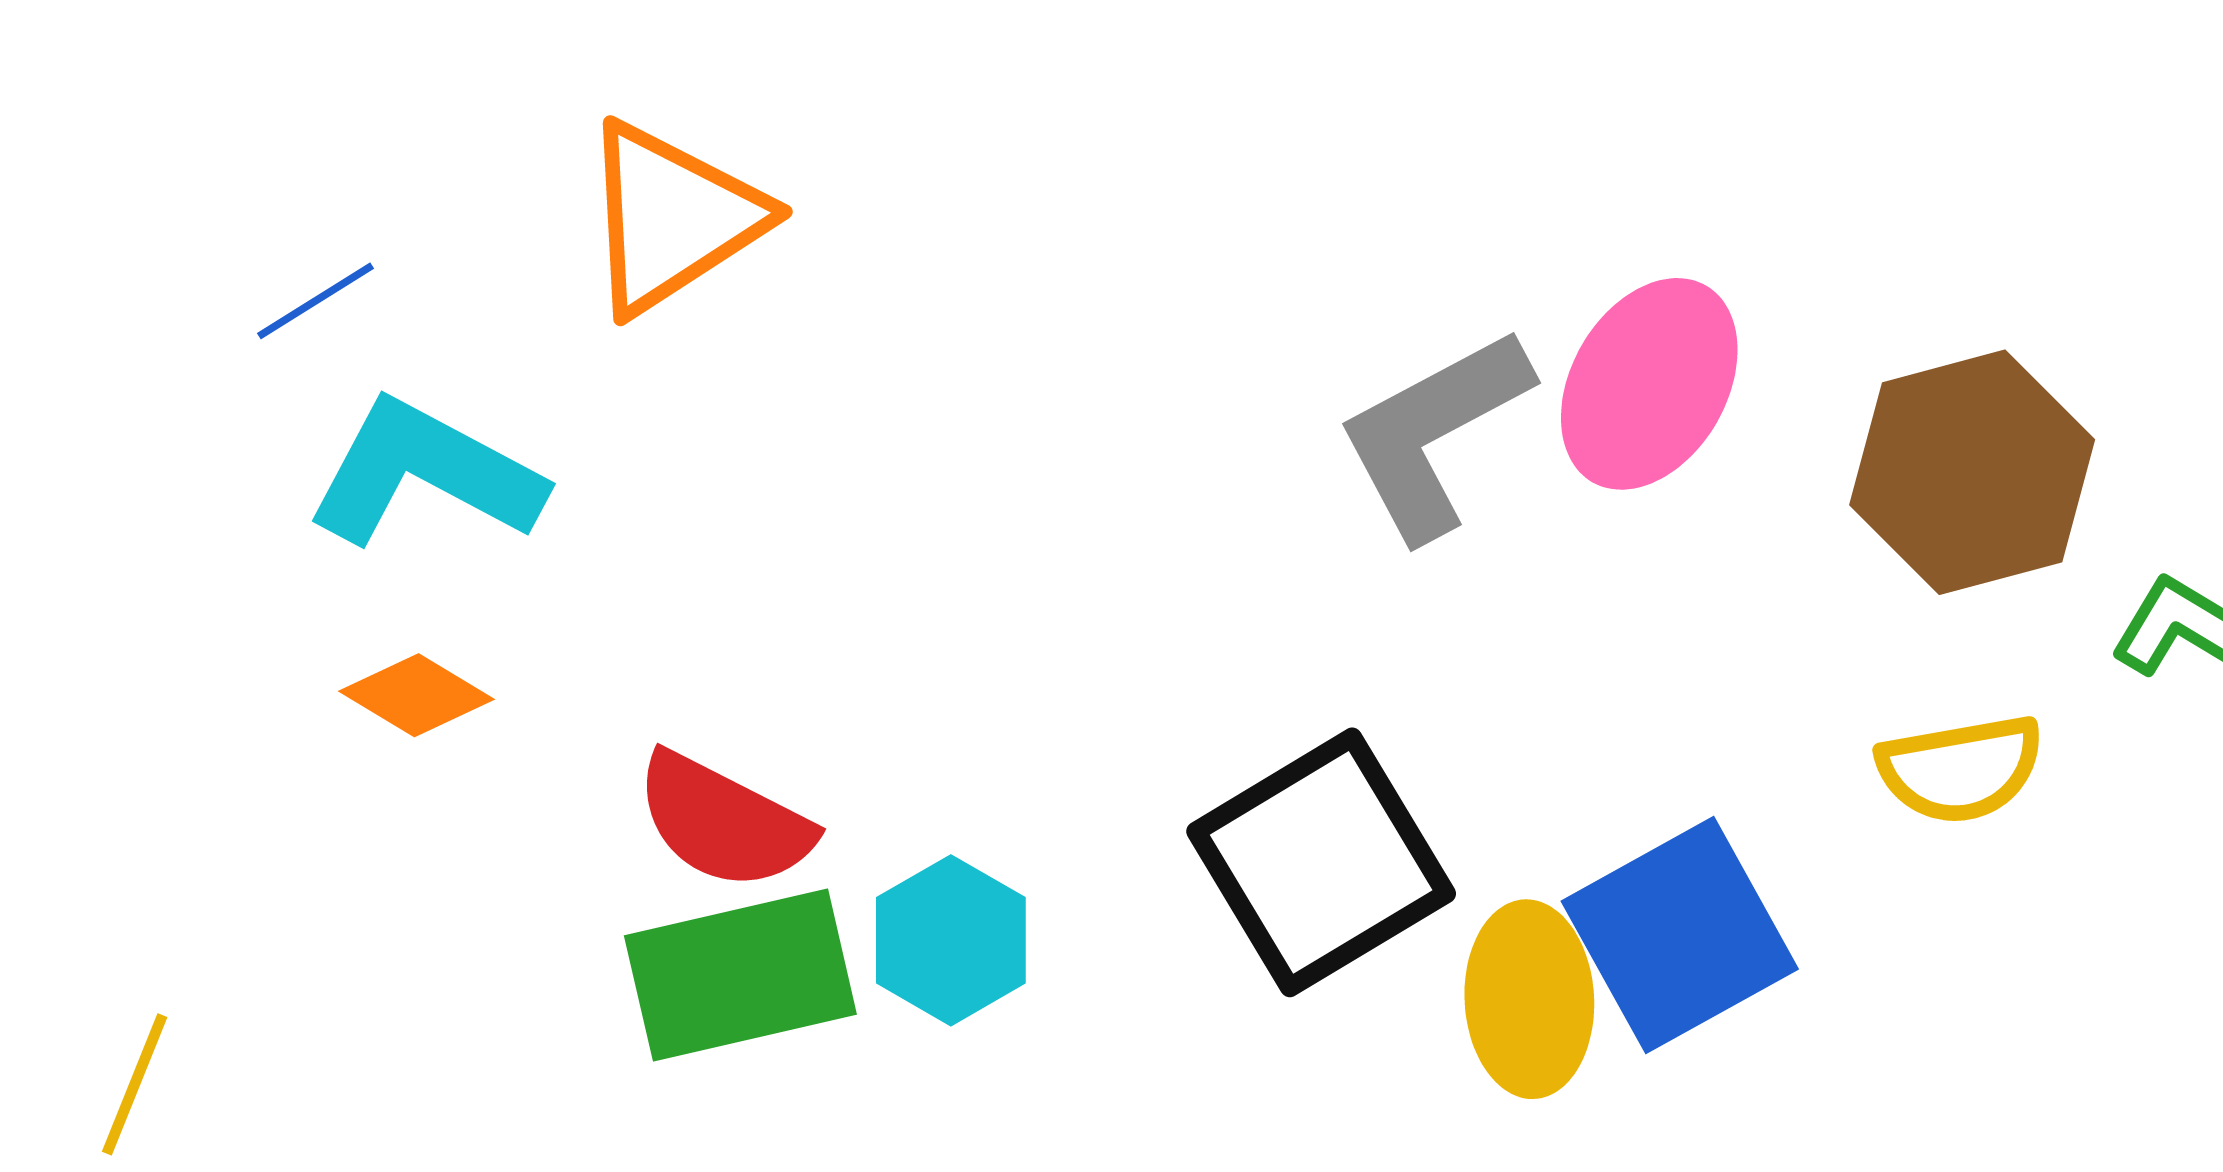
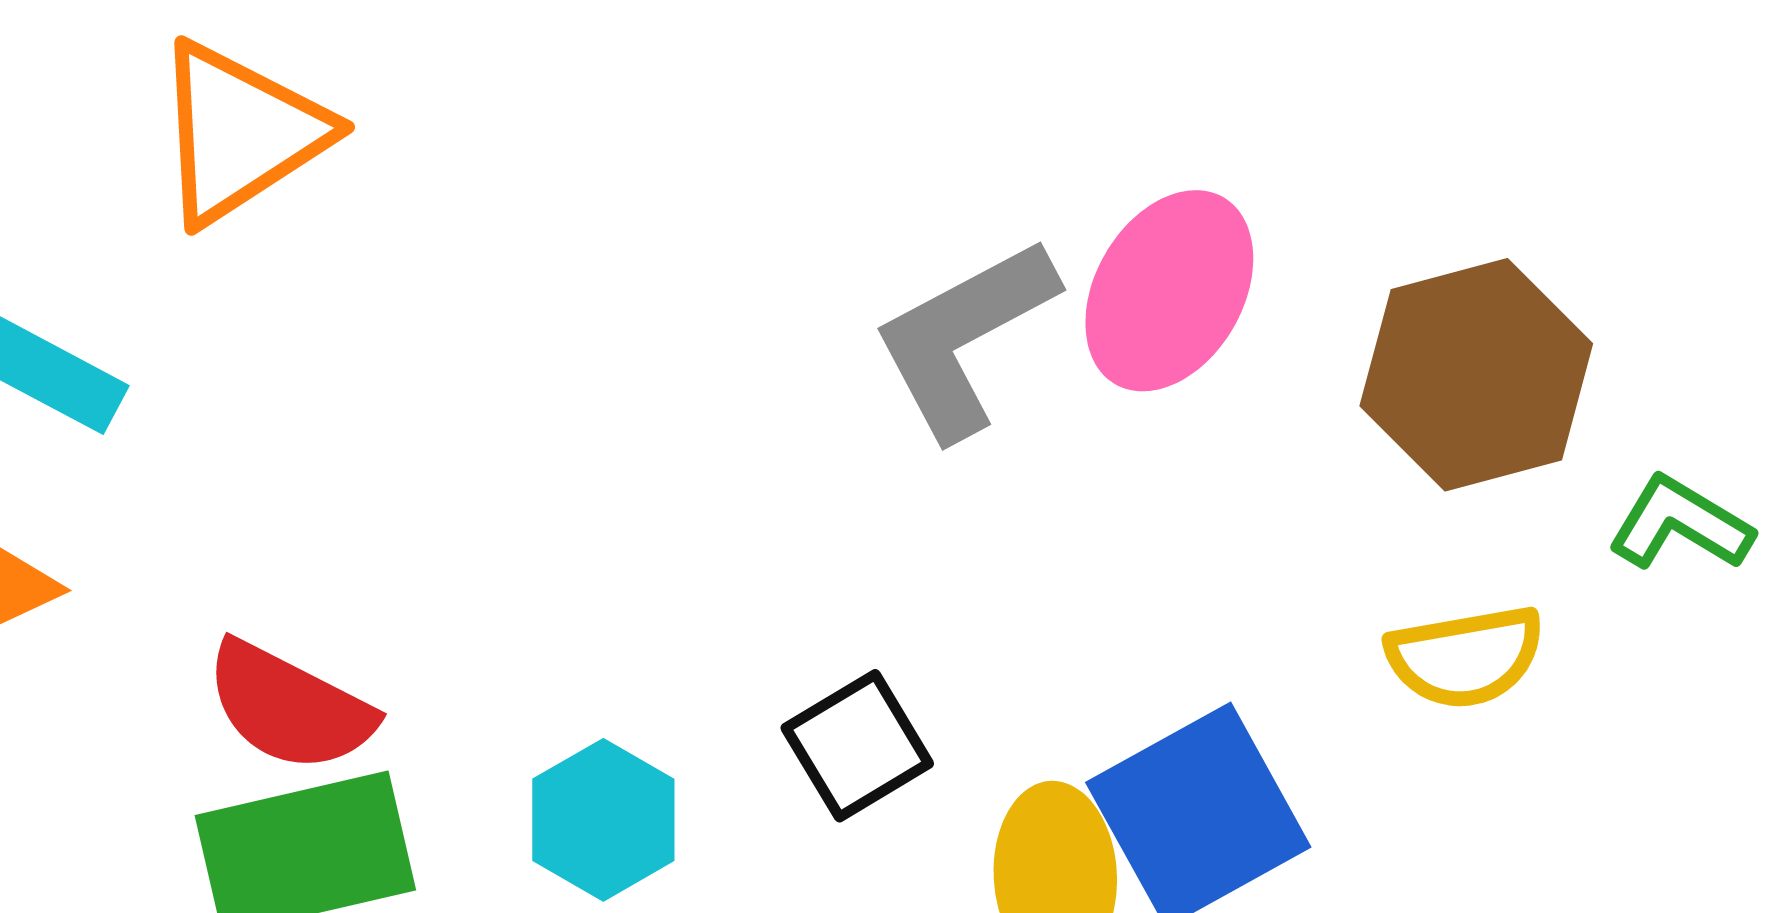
black square: (1321, 862) -> (857, 746), size x0.6
cyan hexagon: (951, 940) -> (603, 820), moved

